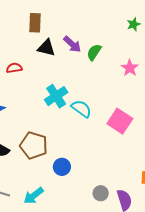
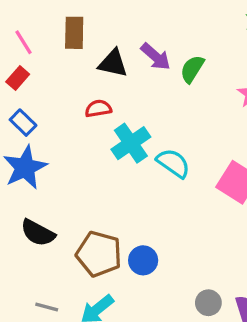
brown rectangle: (35, 23) -> (74, 33), moved
red semicircle: (14, 68) -> (98, 109), moved
brown pentagon: (34, 145) -> (99, 254), moved

